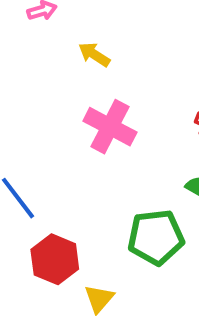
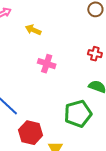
pink cross: (110, 127) -> (47, 64), size x0.7

